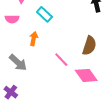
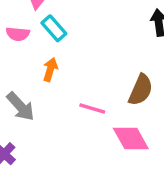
cyan rectangle: (44, 14) -> (54, 28), moved
pink line: (61, 60) -> (92, 109), turned -35

